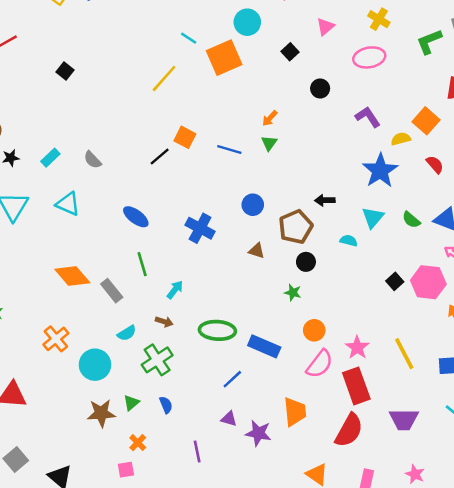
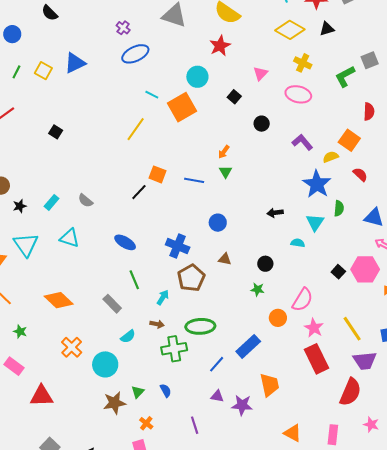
pink ellipse: (369, 57) -> (298, 94), turned 30
green semicircle: (411, 220) -> (339, 208), moved, turned -119
brown pentagon: (296, 227) -> (191, 278), moved
orange diamond: (72, 276) -> (59, 300), moved
blue rectangle: (264, 346) -> (248, 346), moved, turned -60
green cross: (157, 360) -> (174, 349), moved, turned 30
pink semicircle: (320, 364) -> (302, 300), moved
purple trapezoid: (404, 419) -> (365, 361), moved
red semicircle: (349, 430) -> (350, 392), moved

